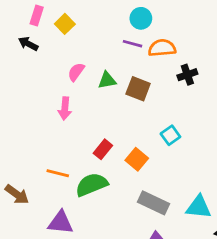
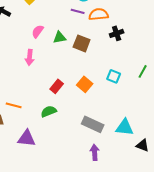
cyan square: (170, 135) -> (114, 76), moved, turned -32
orange square: (137, 159) -> (85, 84), moved
orange line: (58, 173) -> (14, 105), moved
green semicircle: (92, 185) -> (49, 111), size x0.7

